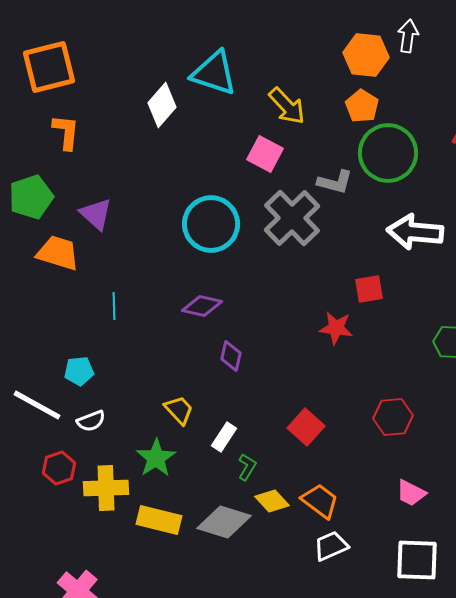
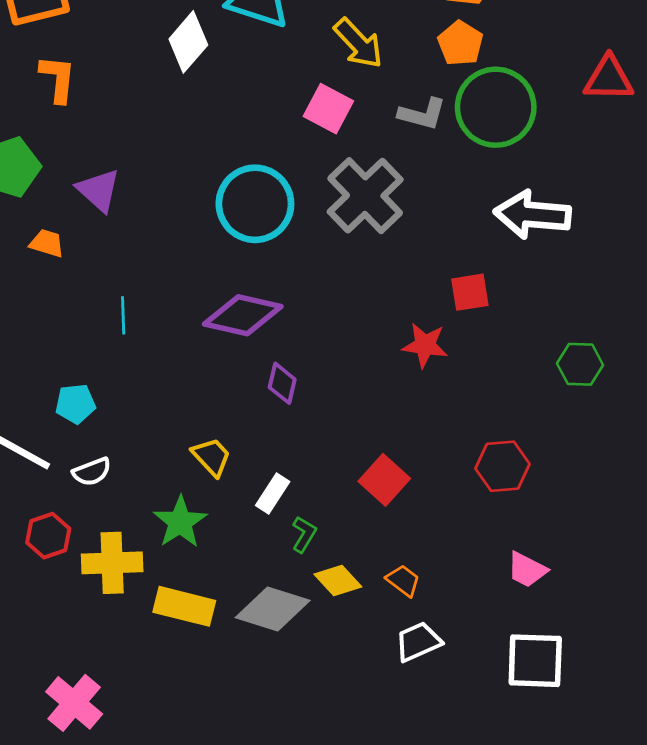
gray L-shape: (335, 182) -> (422, 114), moved
orange trapezoid: (58, 253) -> (47, 243), size x0.6
purple diamond: (202, 306) -> (243, 315), size x1.4
orange trapezoid: (320, 501) -> (403, 580), size x0.7

